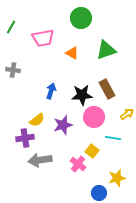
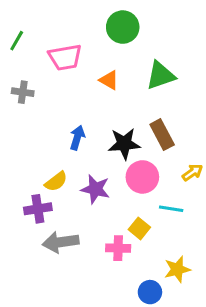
gray cross: (13, 70) -> (23, 92), moved
purple star: (63, 125) -> (95, 189), turned 30
pink cross: (78, 164) -> (118, 248), turned -35

